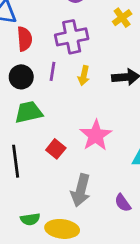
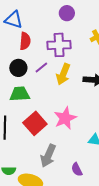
purple line: (53, 71) -> (41, 68), turned 32
yellow arrow: (84, 76) -> (63, 74), size x1.5
red square: (56, 149) -> (35, 123), size x1.6

